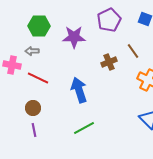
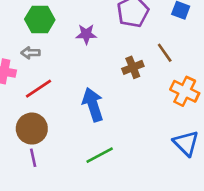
purple star: (74, 37) -> (86, 34), size x0.7
red line: (38, 78) -> (38, 89), turned -60
brown circle: (33, 108) -> (32, 129), size x1.5

